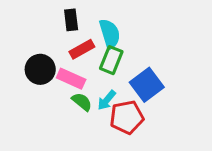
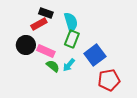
black rectangle: (71, 20) -> (46, 13), turned -64
red rectangle: (82, 49) -> (39, 24), moved
red pentagon: (127, 117) -> (109, 80), moved

